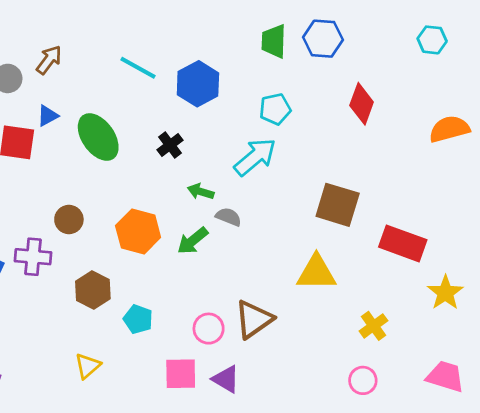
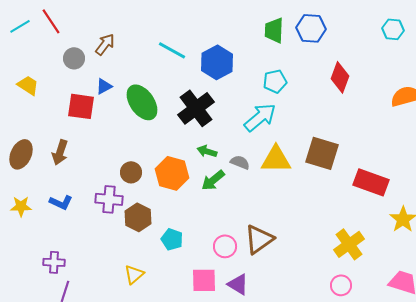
black cross: (170, 145) -> (196, 108), size x1.8
green arrow: (201, 192) -> (207, 151), moved
brown circle: (69, 219) -> (131, 172), moved
purple cross: (33, 257) -> (109, 199), moved
yellow triangle: (316, 273) -> (276, 159), moved
yellow cross: (374, 326) -> (349, 244), size x1.4

